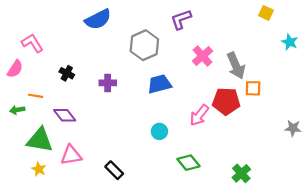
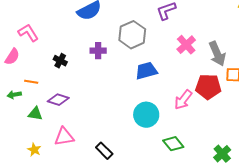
purple cross: (108, 83) -> (98, 51), moved
purple diamond: (65, 115) -> (58, 100), turned -35
cyan circle: (159, 131) -> (146, 115), size x1.6
green triangle: (40, 140) -> (35, 114), moved, size x0.6

